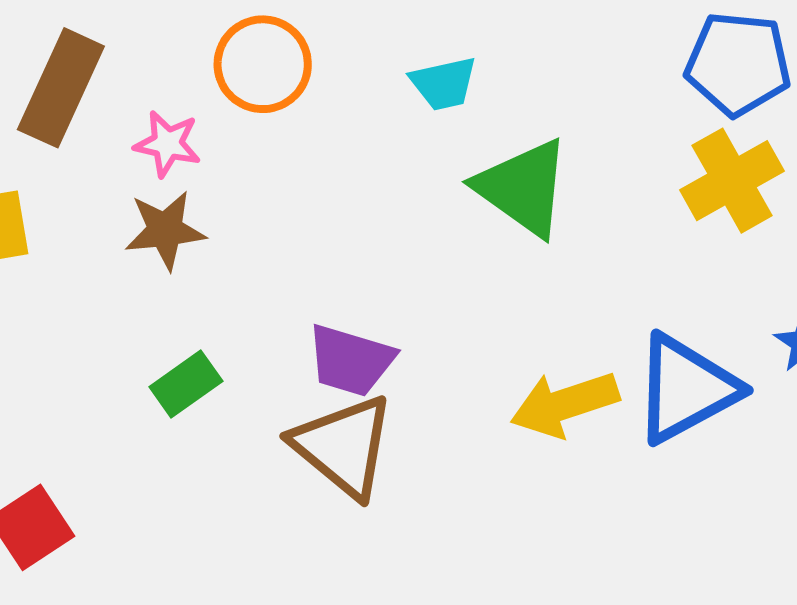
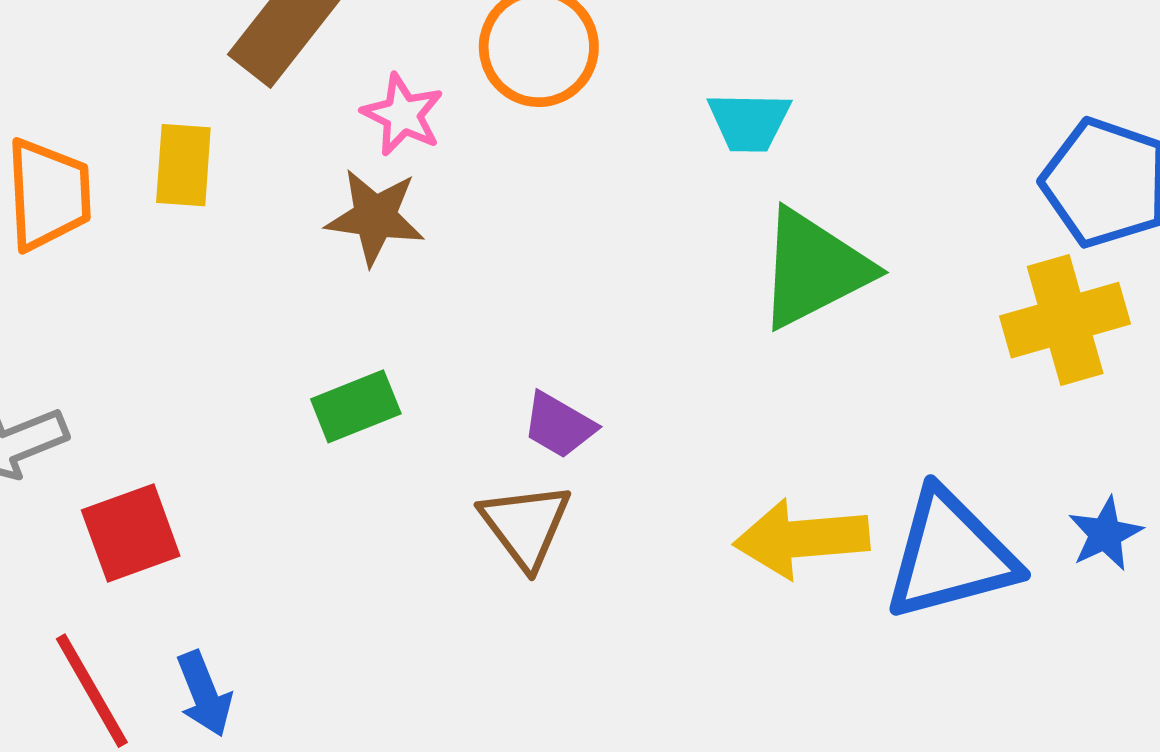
green triangle: (523, 188) -> (814, 269), turned 44
purple trapezoid: (351, 360) -> (559, 425), size x0.7
brown triangle: (343, 446) -> (526, 525), size x0.7

